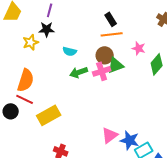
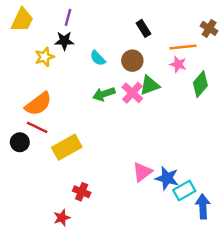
orange line: (112, 34) -> (183, 47), moved
cyan semicircle: (70, 51) -> (98, 58), moved, turned 32
brown circle: (105, 55) -> (132, 61), moved
pink cross: (102, 71) -> (132, 93), turned -30
orange semicircle: (26, 80) -> (38, 104), turned 35

